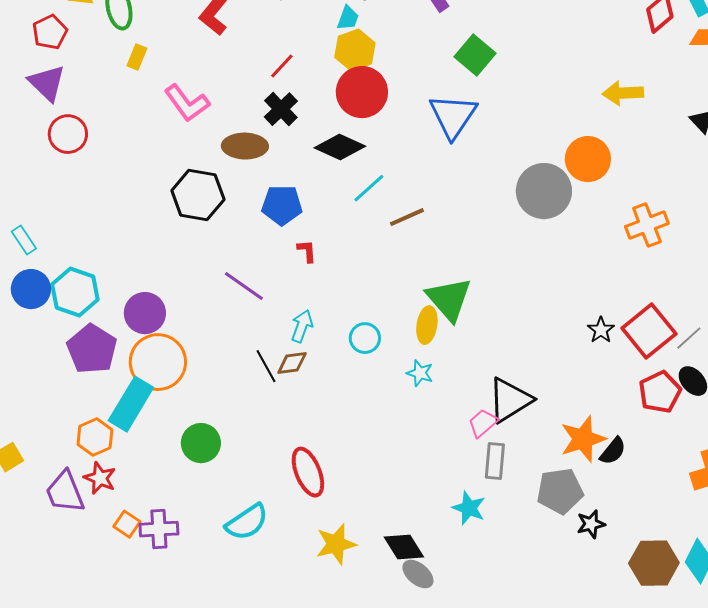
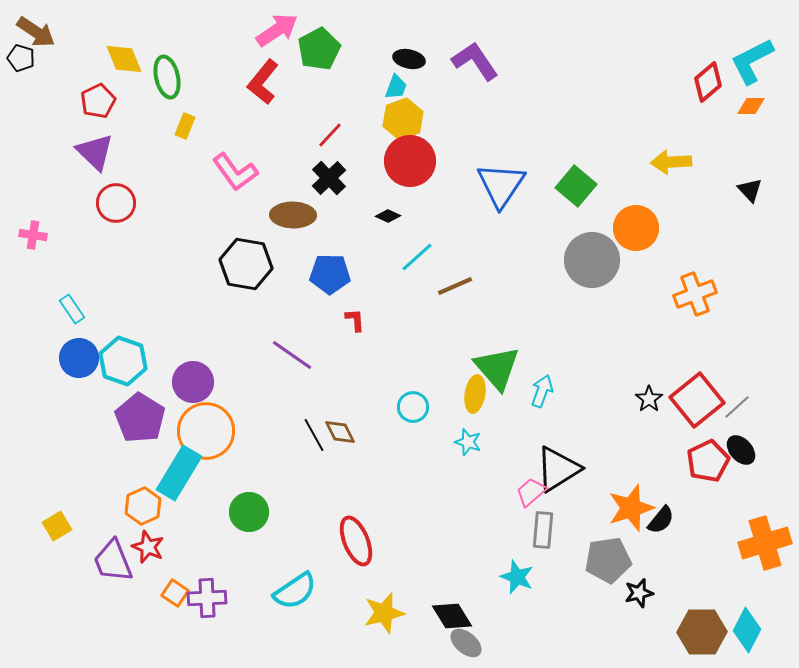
green square: (475, 55) -> (576, 186), moved
black diamond: (340, 147) -> (388, 216), size x0.5
cyan arrow: (302, 326) -> (542, 391), moved
brown diamond: (292, 363) -> (340, 432), turned 72

